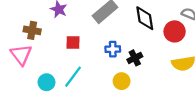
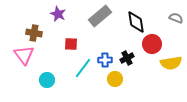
red circle: (175, 31) -> (152, 44), moved
blue cross: (113, 49) -> (105, 60), moved
cyan line: (73, 77) -> (83, 68), moved

